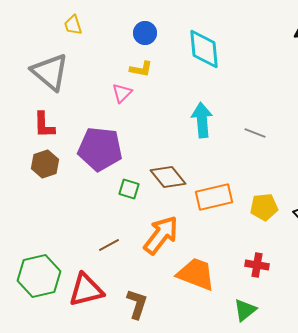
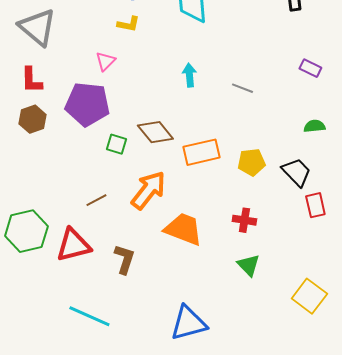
pink triangle: (122, 93) -> (105, 61), moved
cyan arrow: (202, 120) -> (189, 75), size x0.7
green triangle: (245, 310) -> (248, 265), moved, turned -35

